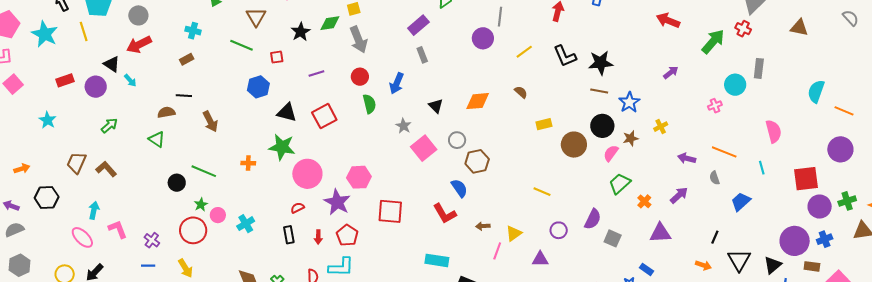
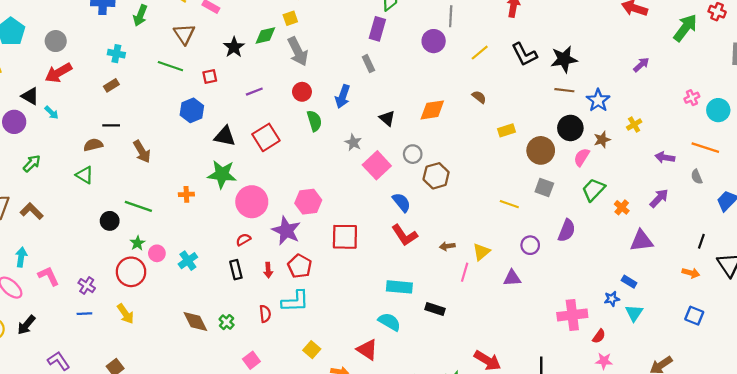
purple rectangle: (418, 25) -> (377, 29), moved, turned -30
cyan circle: (735, 85) -> (718, 110), moved
blue semicircle: (459, 188) -> (402, 202), moved
gray square: (613, 238) -> (544, 188), moved

